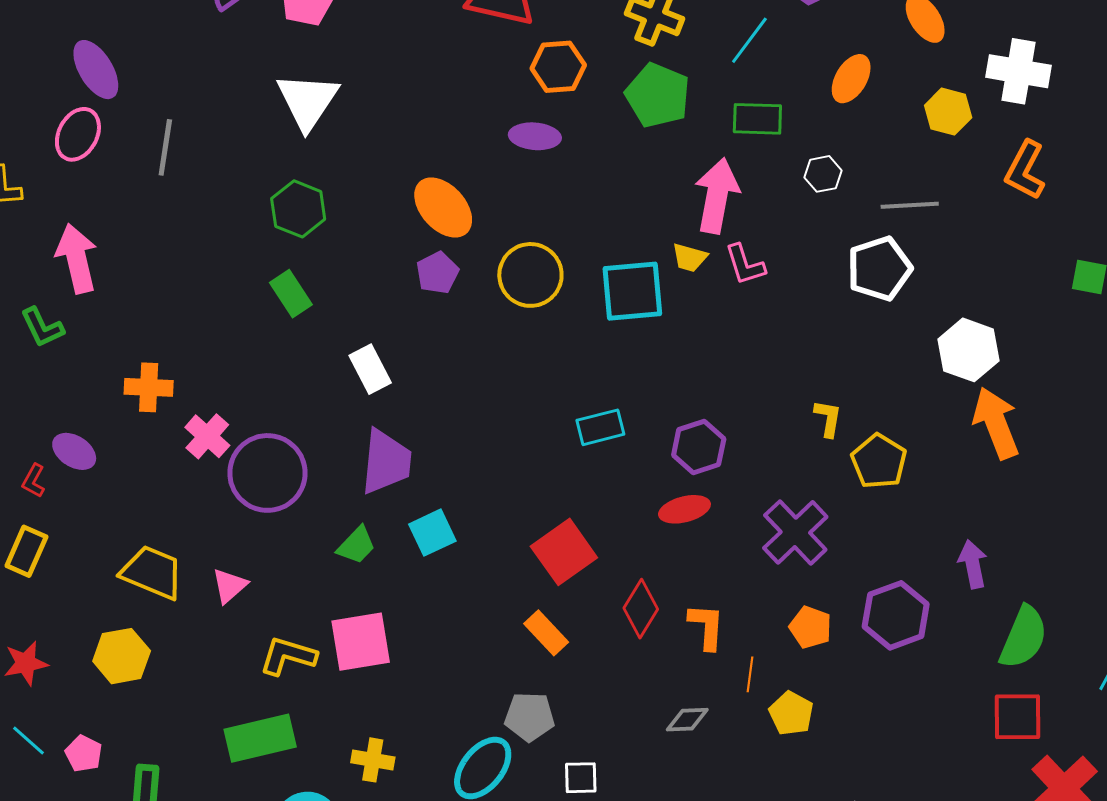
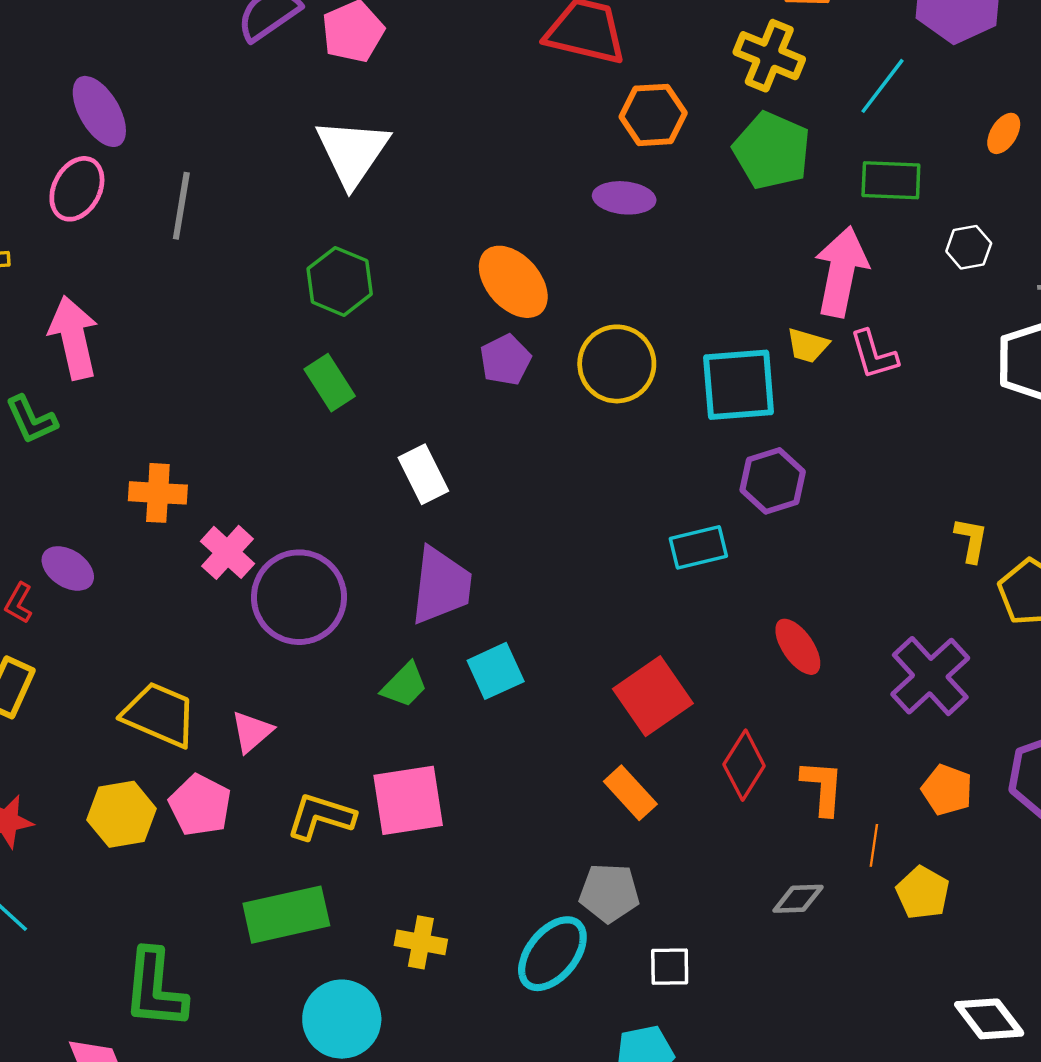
orange ellipse: (851, 79) -> (1004, 133), size x0.7
purple hexagon: (699, 447) -> (773, 481), moved
red ellipse: (684, 509) -> (798, 647), turned 69
pink pentagon: (84, 754) -> (200, 805), moved, size x1.4

